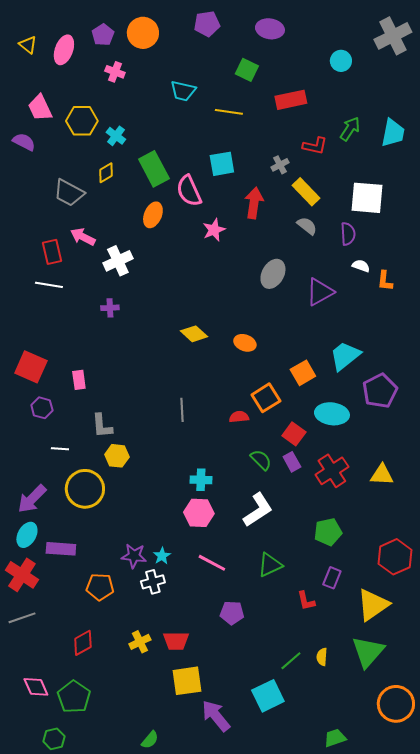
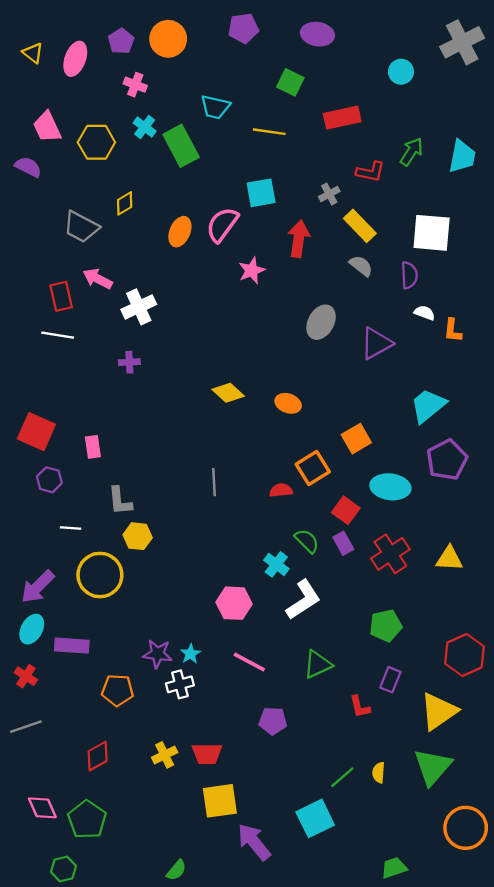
cyan cross: (116, 136) -> (145, 127), moved
green rectangle: (154, 169) -> (181, 146), moved
pink semicircle: (189, 191) -> (222, 225), turned 60
orange ellipse: (153, 215) -> (180, 232), moved
cyan trapezoid: (345, 356) -> (428, 406), moved
cyan cross: (201, 480) -> (276, 564), moved, turned 35
red cross: (22, 575) -> (26, 676), size x0.6

